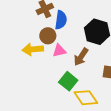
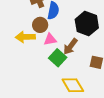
green square: (68, 81) -> (58, 58), moved

